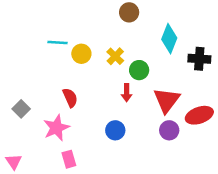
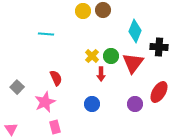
yellow circle: (81, 54) -> (83, 11), moved
yellow cross: (115, 56) -> (92, 56), moved
red triangle: (167, 100) -> (133, 63), moved
red ellipse: (199, 115) -> (159, 92), turned -40

